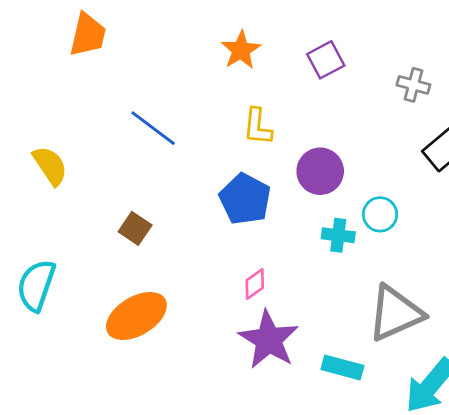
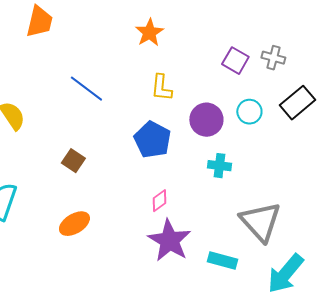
purple square: (326, 60) -> (235, 61), moved, turned -32
cyan circle: (380, 214) -> (249, 112), moved
gray triangle: (395, 313) -> (260, 222), turned -48
orange ellipse: (136, 316) -> (74, 224), size x0.7

